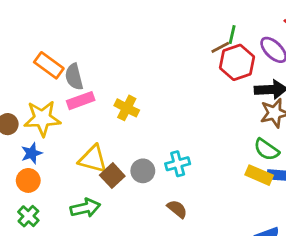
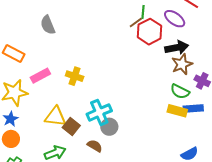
gray semicircle: (74, 77) -> (48, 25), moved
cyan cross: (178, 164) -> (99, 112), moved, size x1.4
gray circle: (143, 171) -> (109, 127), moved
brown semicircle: (177, 209) -> (95, 146), moved

